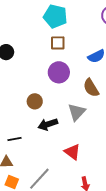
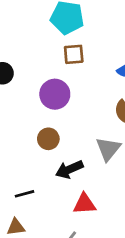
purple circle: (59, 72) -> (55, 94), moved
red triangle: (72, 152) -> (84, 204), moved, turned -36

